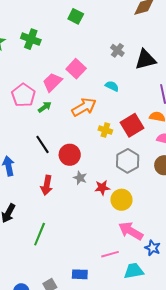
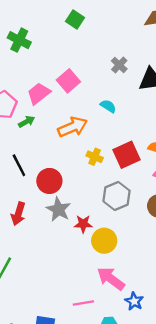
gray star: (80, 178) -> (59, 209), size x1.5

